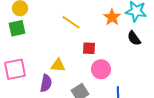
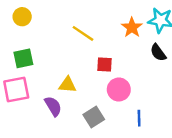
green square: (17, 28) -> (23, 58), moved
purple semicircle: (46, 83) -> (53, 106), turned -42

